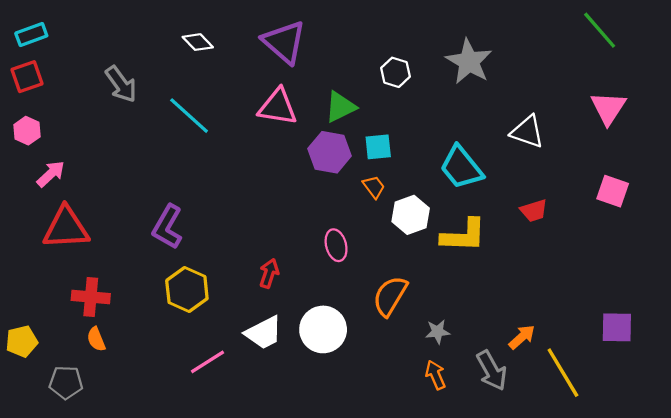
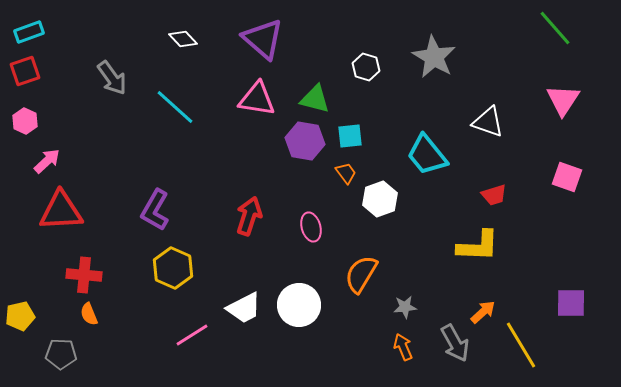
green triangle: (340, 107) -> (315, 99), turned 40
yellow L-shape: (464, 235) -> (478, 246), moved
red arrow: (269, 273) -> (249, 216), moved, size x1.4

